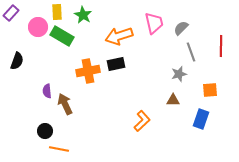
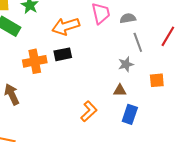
gray semicircle: (181, 28) -> (128, 18), turned 35
red line: (221, 46) -> (168, 36), turned 30
blue rectangle: (201, 119) -> (130, 114), moved

